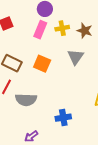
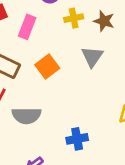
pink rectangle: (40, 30) -> (27, 27), moved
orange square: (42, 64) -> (47, 67), turned 30

